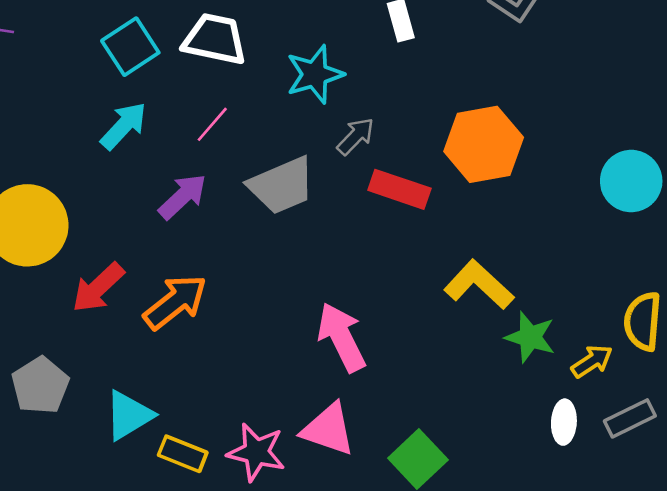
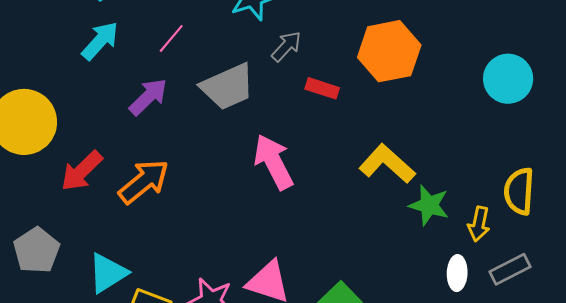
red rectangle: (399, 189) -> (322, 88), size x0.7
pink arrow: (342, 337) -> (274, 162), moved
yellow arrow: (592, 361) -> (479, 224), turned 136

